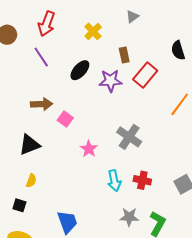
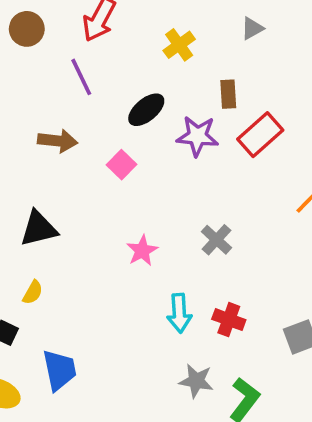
brown arrow: (42, 104) -> (58, 141), moved
pink square: (65, 119) -> (121, 165), moved
gray cross: (129, 137) -> (216, 240), size x0.7
blue trapezoid: (67, 222) -> (60, 370), moved

